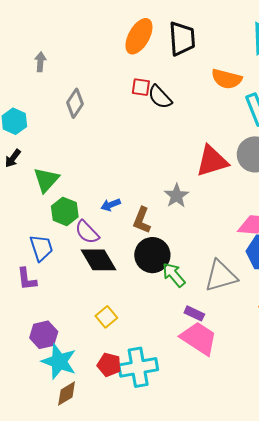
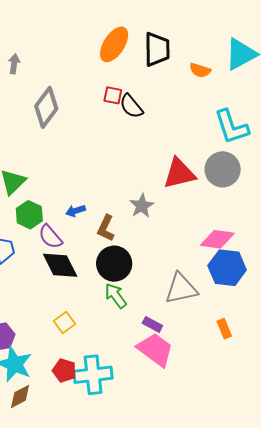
orange semicircle: (227, 79) -> (200, 70), moved, size x0.7
gray diamond: (75, 103) -> (46, 107), size x1.4
green arrow: (174, 275) -> (116, 296), moved

